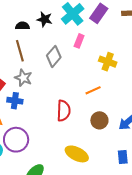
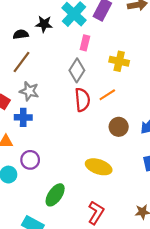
brown line: (20, 51) -> (22, 62), turned 60
gray diamond: (54, 56) -> (77, 70), moved
red semicircle: (64, 111) -> (82, 100), moved
purple circle: (16, 140) -> (30, 160), size x0.7

